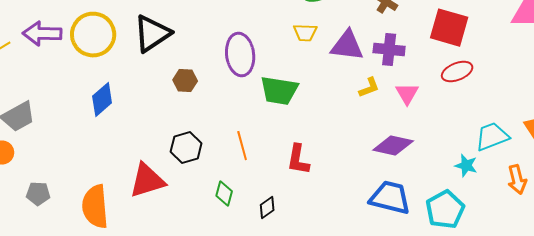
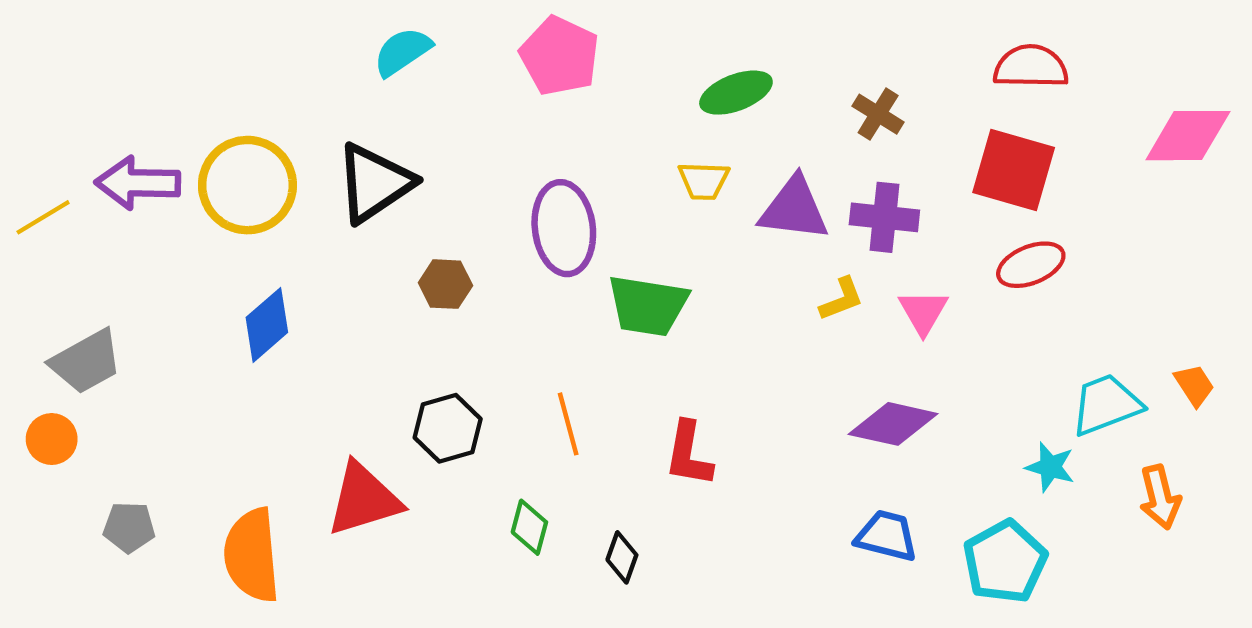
blue trapezoid: (390, 198) -> (887, 536), size x0.7
black diamond: (267, 208) -> (622, 557), turned -35

